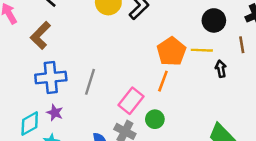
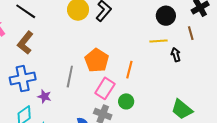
orange pentagon: (171, 52) -> (97, 60), moved
blue cross: (51, 77) -> (23, 79), moved
purple star: (55, 113) -> (44, 96), moved

